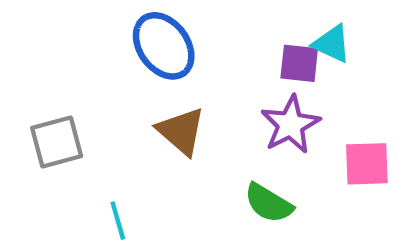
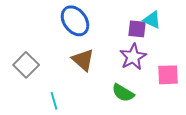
gray square: (57, 142) -> (26, 65), turned -30

